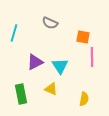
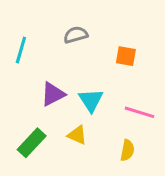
gray semicircle: (50, 23) -> (76, 35), turned 140
pink line: (92, 57) -> (139, 112), moved, turned -72
green rectangle: (21, 94) -> (32, 143), turned 54

